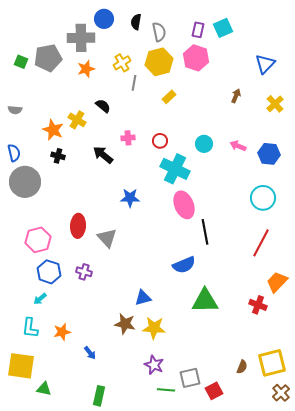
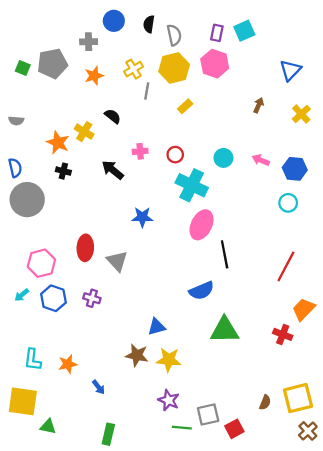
gray cross: (81, 38) -> (89, 42), size x0.6
cyan circle: (263, 198) -> (288, 203), moved, size x0.7
pink ellipse: (184, 205) -> (202, 225), turned 48
cyan arrow: (40, 299) -> (22, 295), moved

